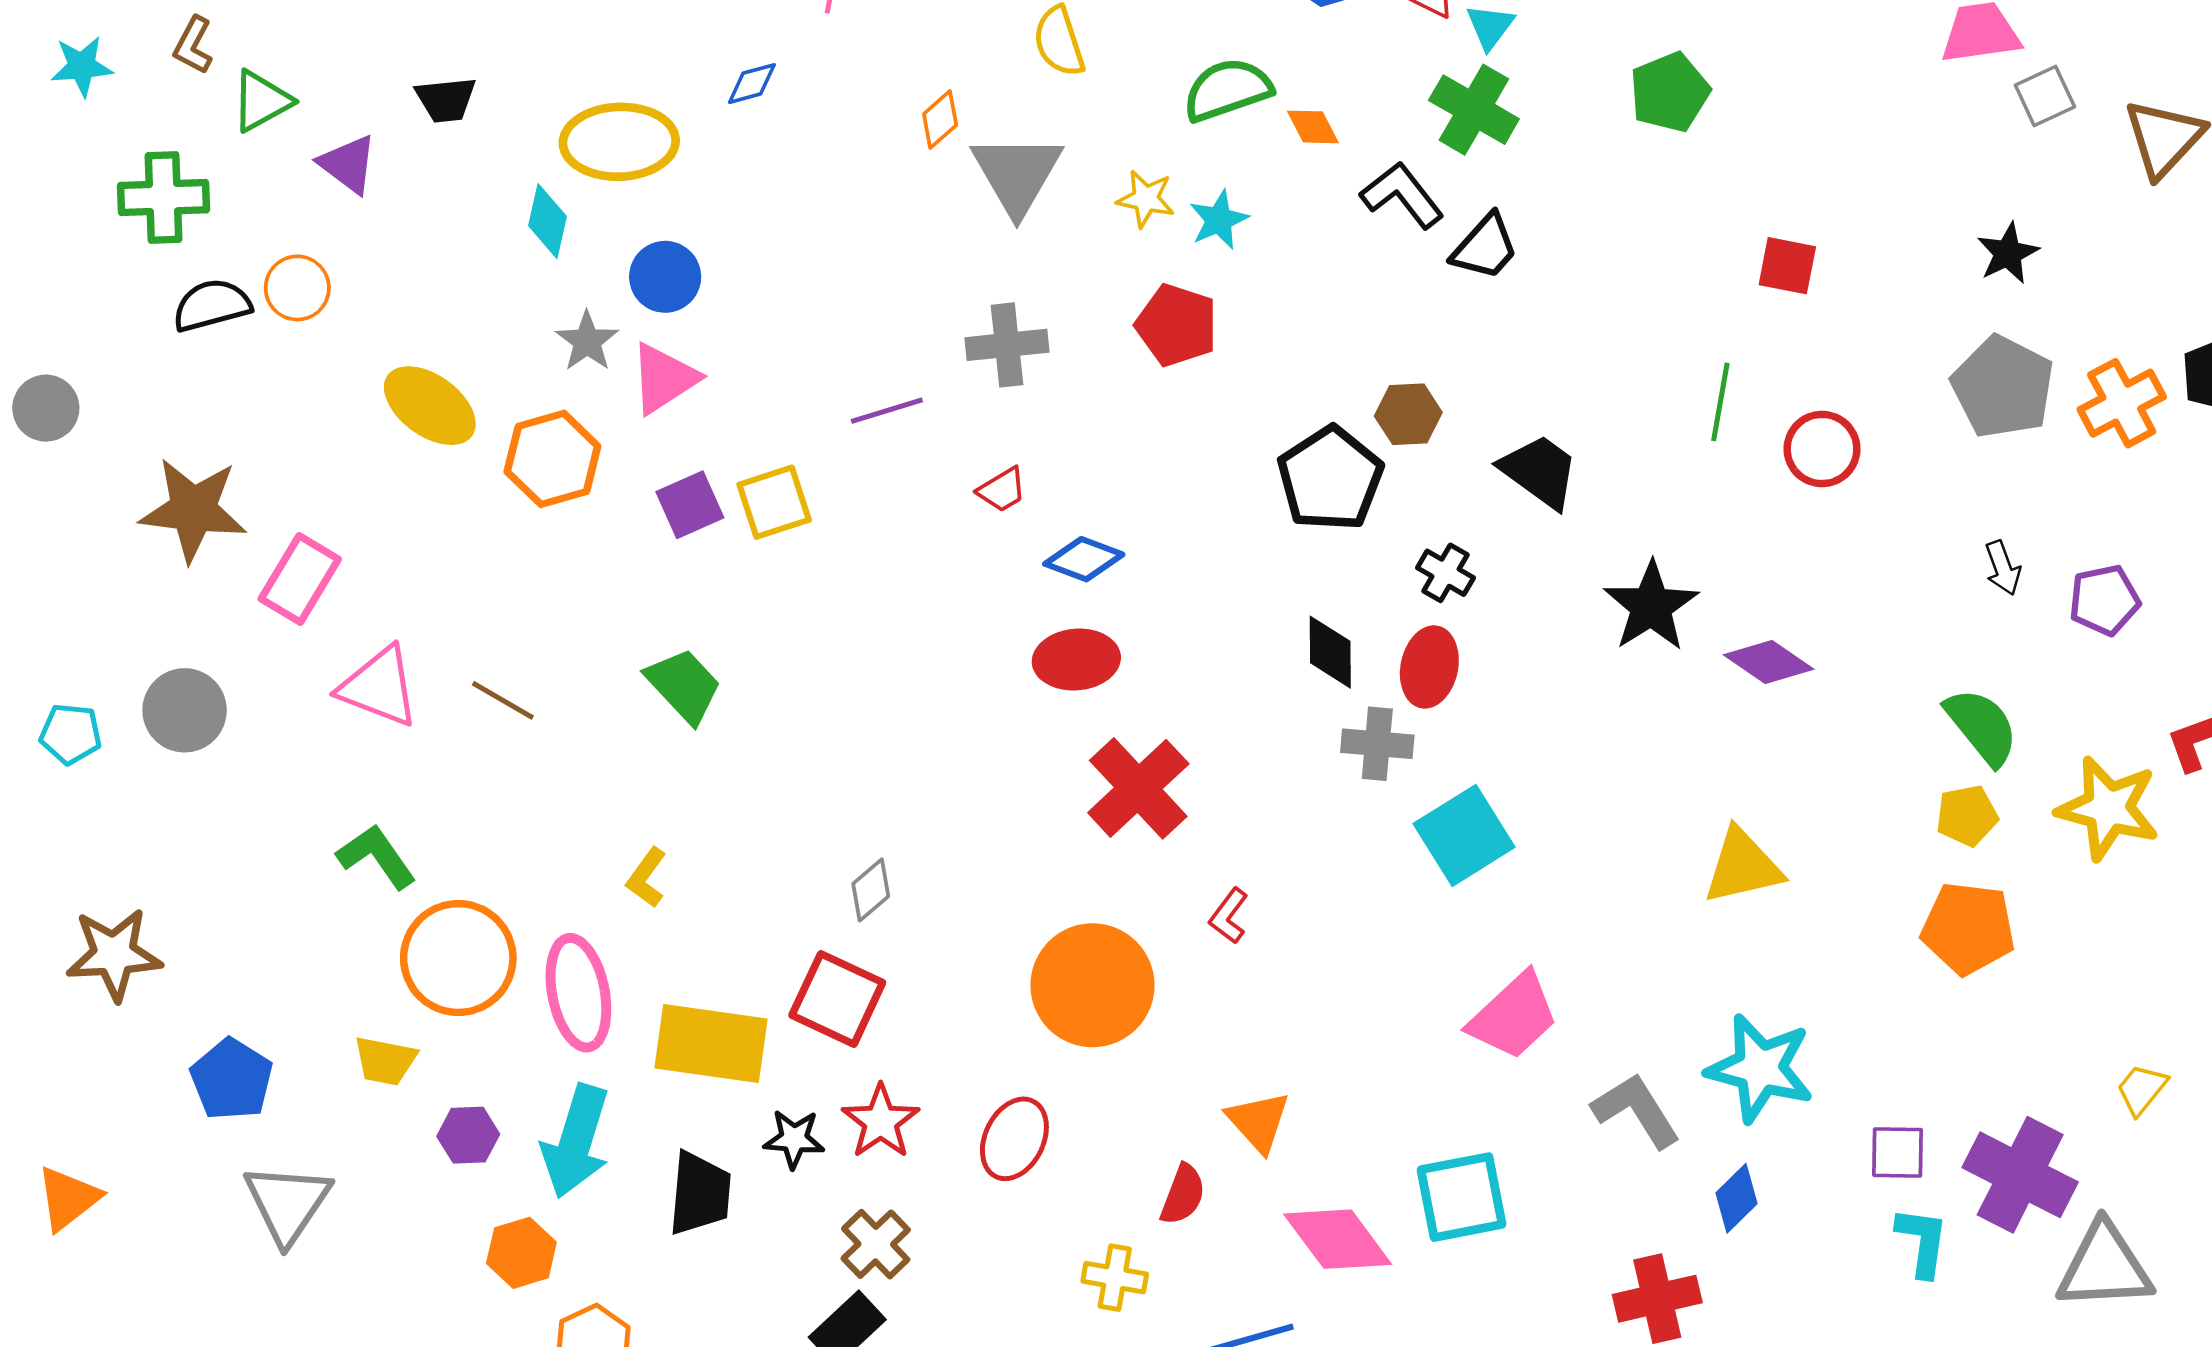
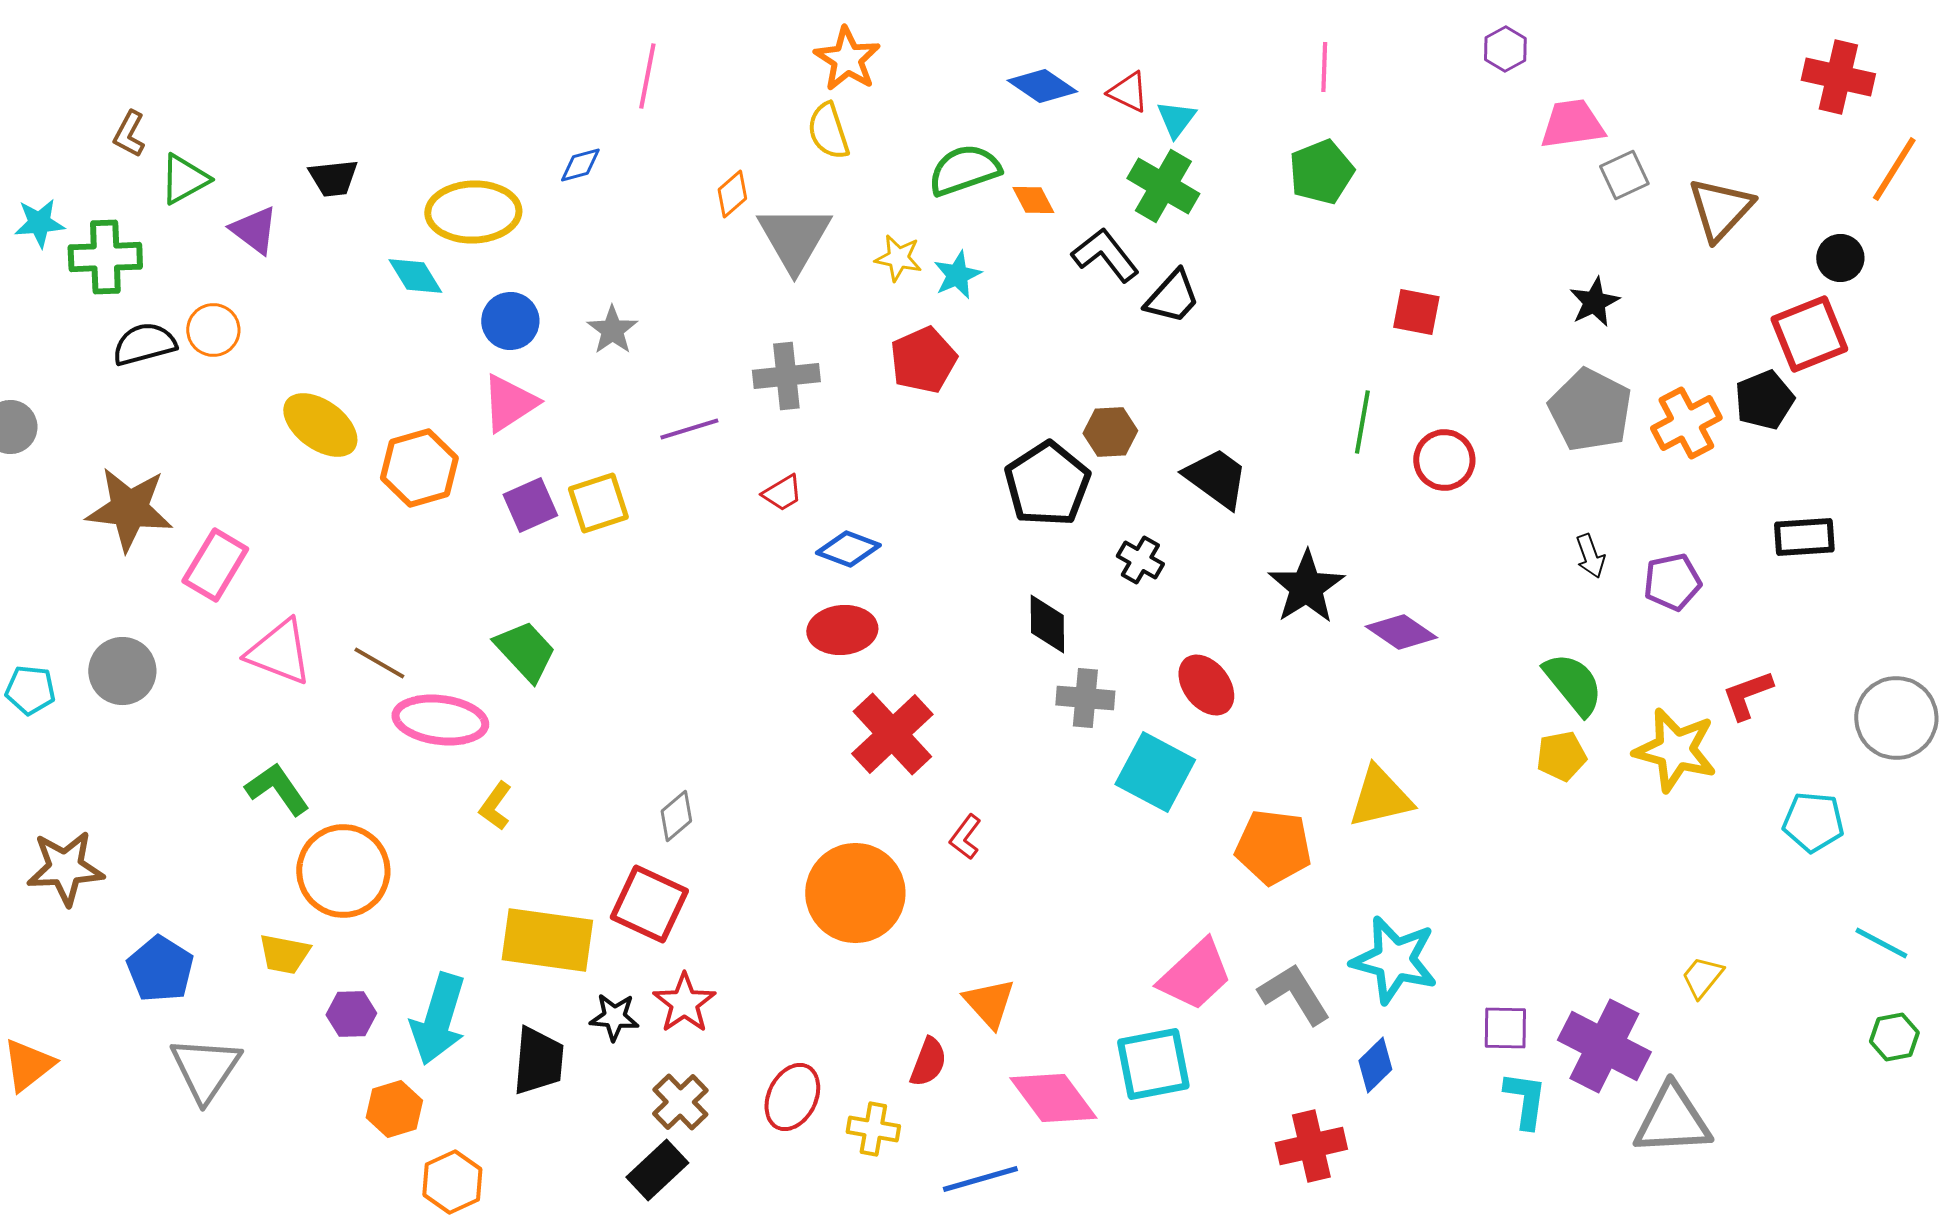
cyan star: (82, 66) -> (39, 223), moved
cyan diamond: (547, 221) -> (415, 276), turned -44
red pentagon: (1177, 325) -> (923, 360), turned 30
gray star: (587, 341) -> (612, 330), moved
red ellipse: (1429, 667) -> (1206, 685), moved, turned -50
cyan square: (1464, 835) -> (1155, 772), turned -30
orange pentagon: (1968, 928) -> (1273, 847), moved
pink ellipse: (578, 993) -> (440, 720), moved, turned -72
pink trapezoid: (1514, 1016) -> (1195, 975), moved
red ellipse: (1014, 1139) -> (792, 1097), moved

